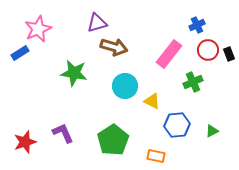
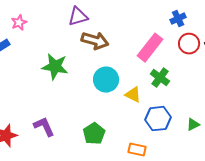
pink star: (38, 29) -> (19, 23), size x0.6
green cross: (193, 82) -> (160, 78), moved, turned -30
green pentagon: (113, 140) -> (94, 134), size x0.7

